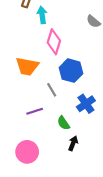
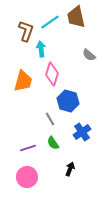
orange trapezoid: (27, 66) -> (23, 81), moved, turned -85
purple line: (35, 111) -> (28, 148), moved
green semicircle: (63, 123) -> (53, 143), moved

